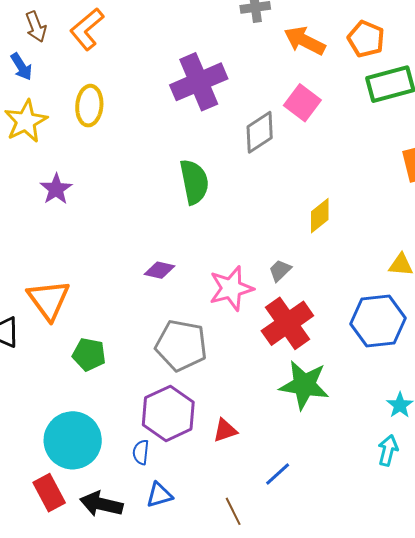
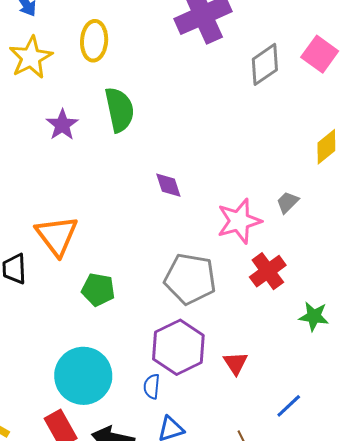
pink square: (302, 103) -> (320, 54), moved
green semicircle: (194, 182) -> (119, 110), moved
purple diamond: (160, 270) -> (168, 185), moved, turned 60
red cross: (287, 323) -> (268, 271), moved, size x0.7
green star: (304, 385) -> (314, 316), size x0.6
red triangle: (225, 430) -> (235, 363), turned -44

